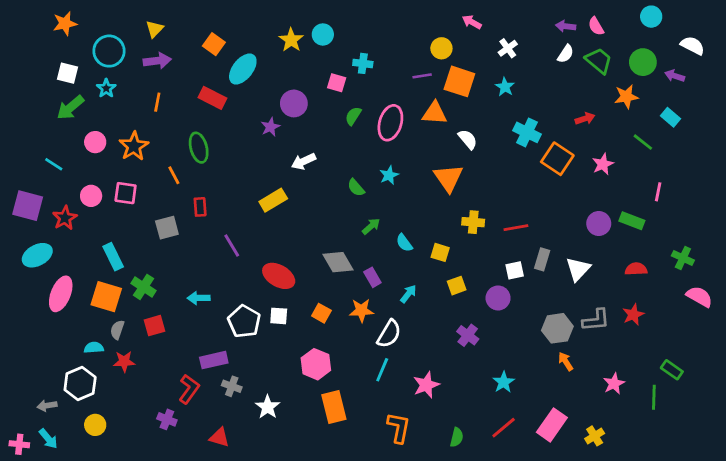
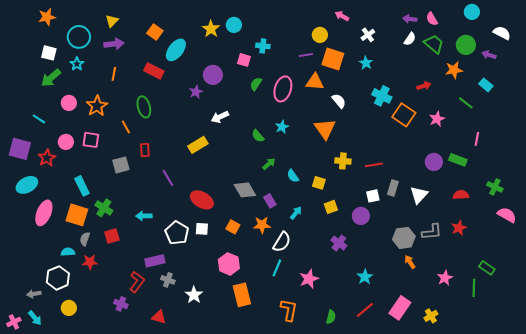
pink cross: (19, 444) -> (14, 322), turned -32

